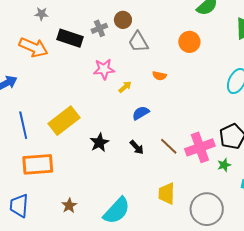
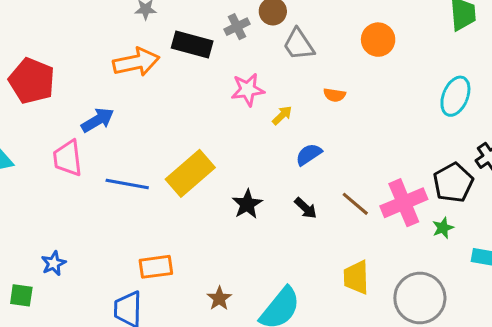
orange arrow: (33, 47) -> (136, 62), turned -32
blue line: (23, 125) -> (127, 184), turned -64
orange rectangle: (38, 164) -> (156, 267), moved, size x0.7
brown star: (69, 206) -> (219, 298), moved

